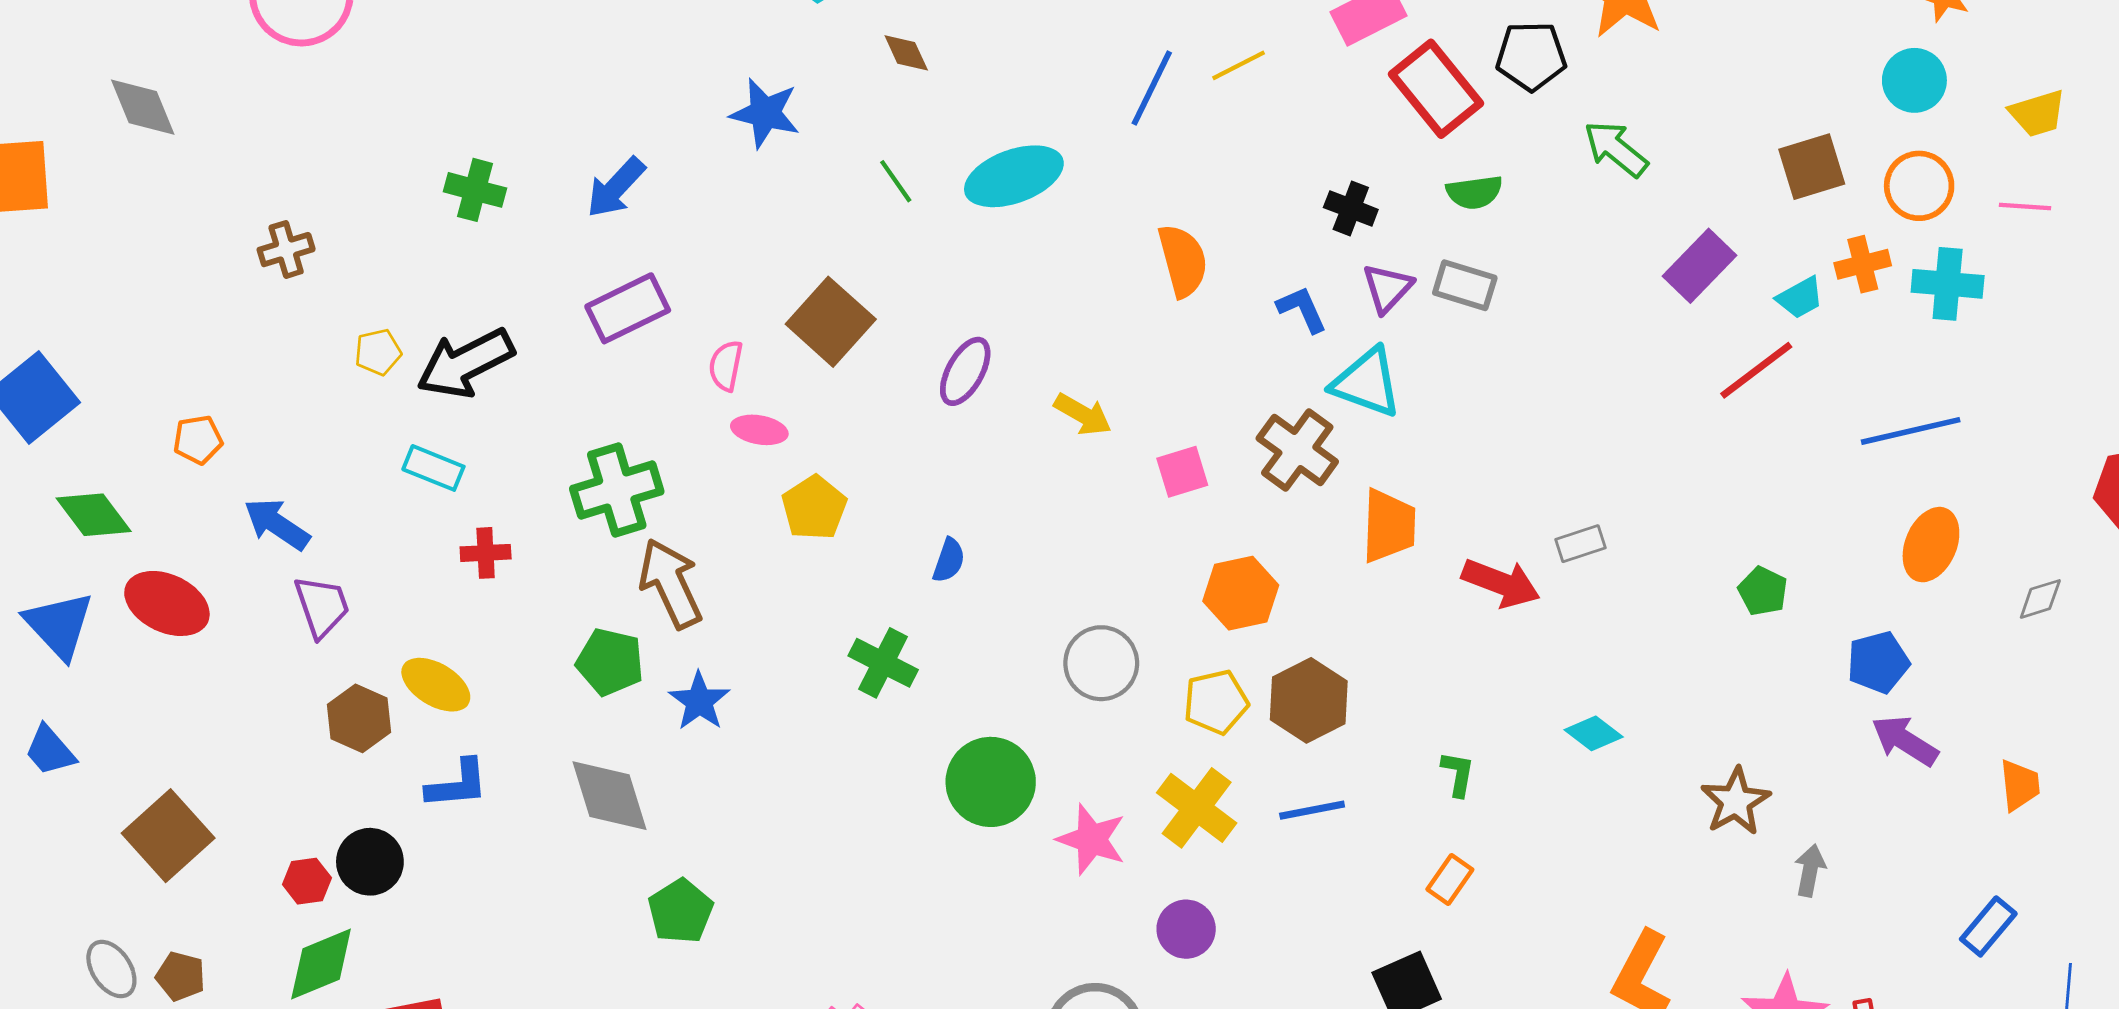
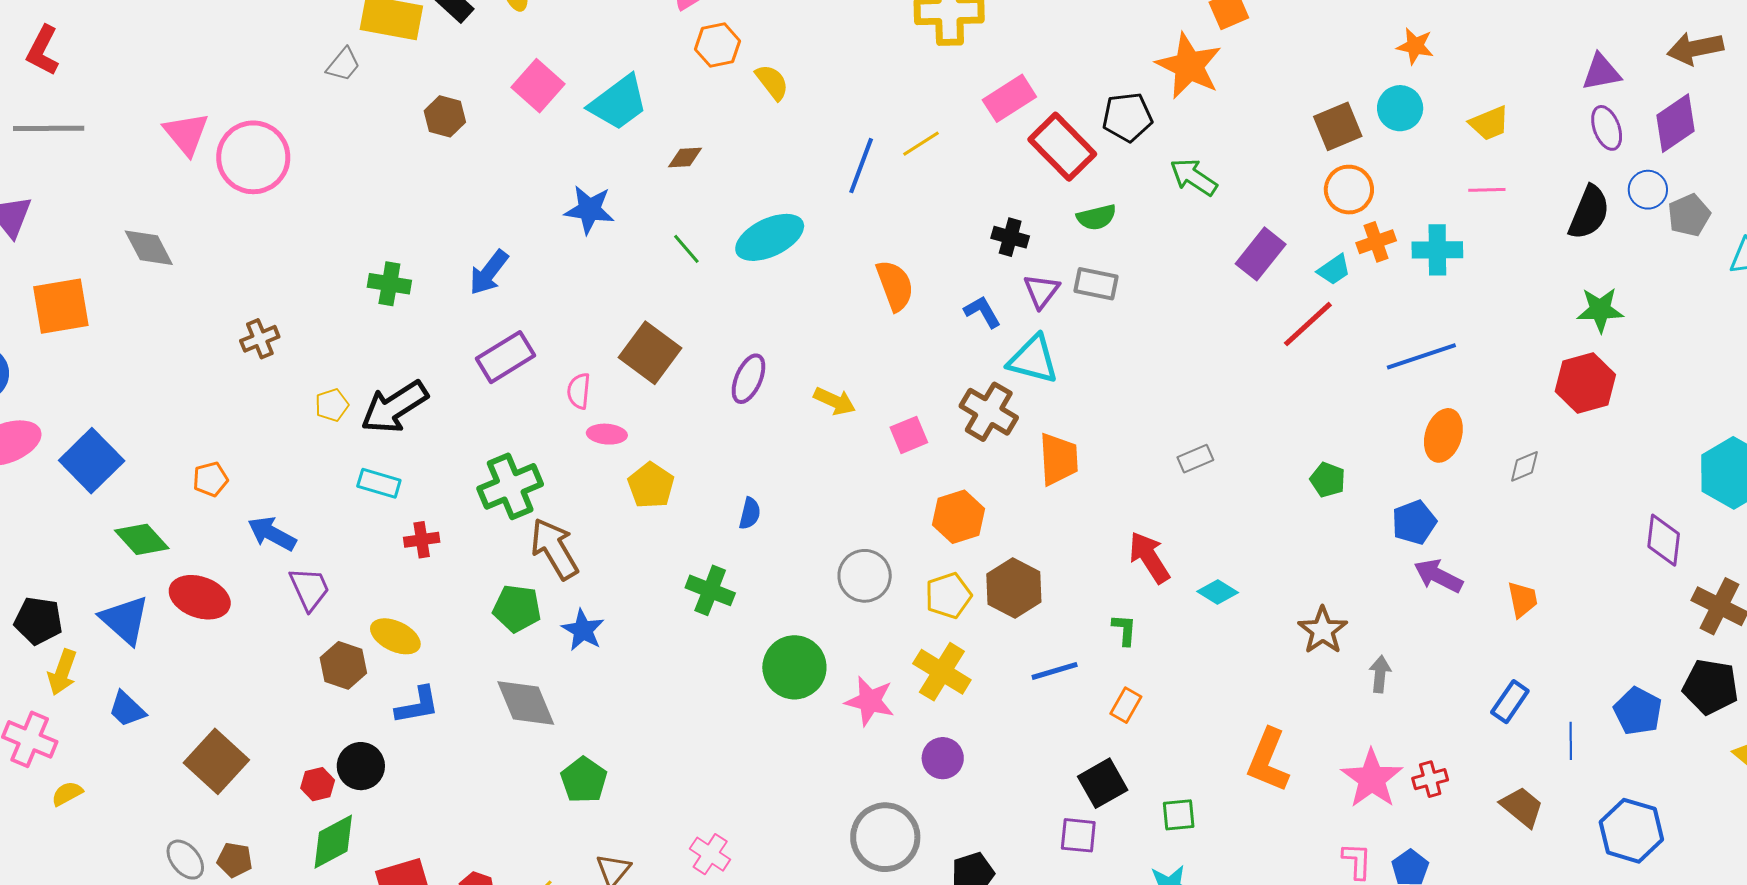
brown diamond: (906, 53) -> (685, 157), turned -63
brown square: (1812, 167) -> (1338, 126), moved
orange circle: (1919, 186) -> (1349, 190), moved
red arrow: (1501, 583) -> (1149, 557), moved, turned -138
blue line: (1312, 810) -> (1055, 671), moved

